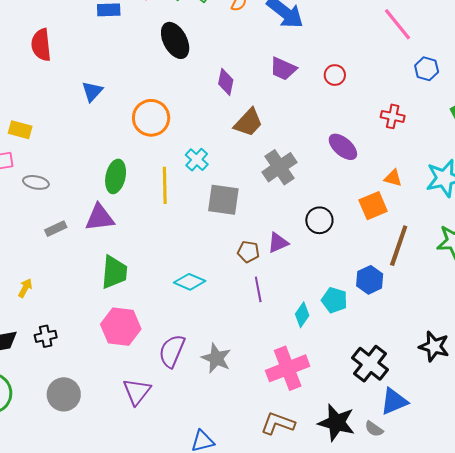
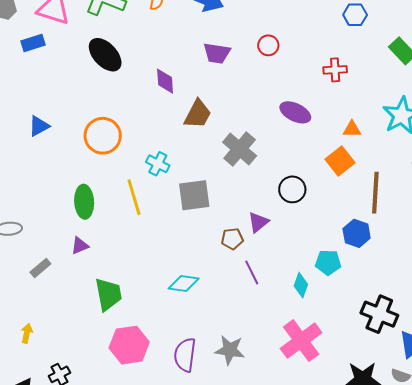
blue triangle: (92, 91) -> (39, 126), turned 35
purple triangle: (100, 218) -> (80, 246), size x0.6

